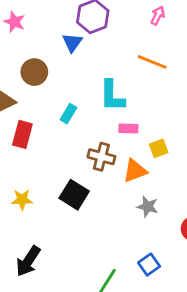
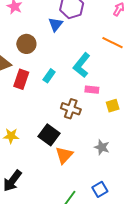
cyan L-shape: (112, 96) -> (82, 65), turned 35
red rectangle: (22, 134) -> (21, 79), moved
orange triangle: (135, 171) -> (64, 155), moved, turned -30

